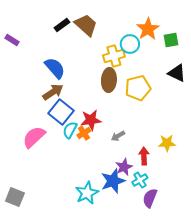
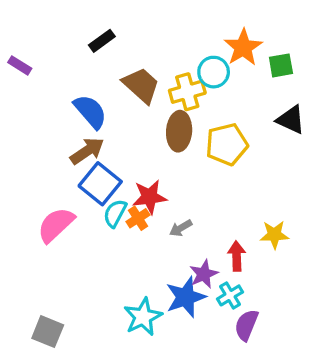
brown trapezoid: (86, 25) -> (141, 85), moved
gray arrow: (118, 136) -> (181, 228), moved
gray square: (15, 197) -> (48, 332), moved

